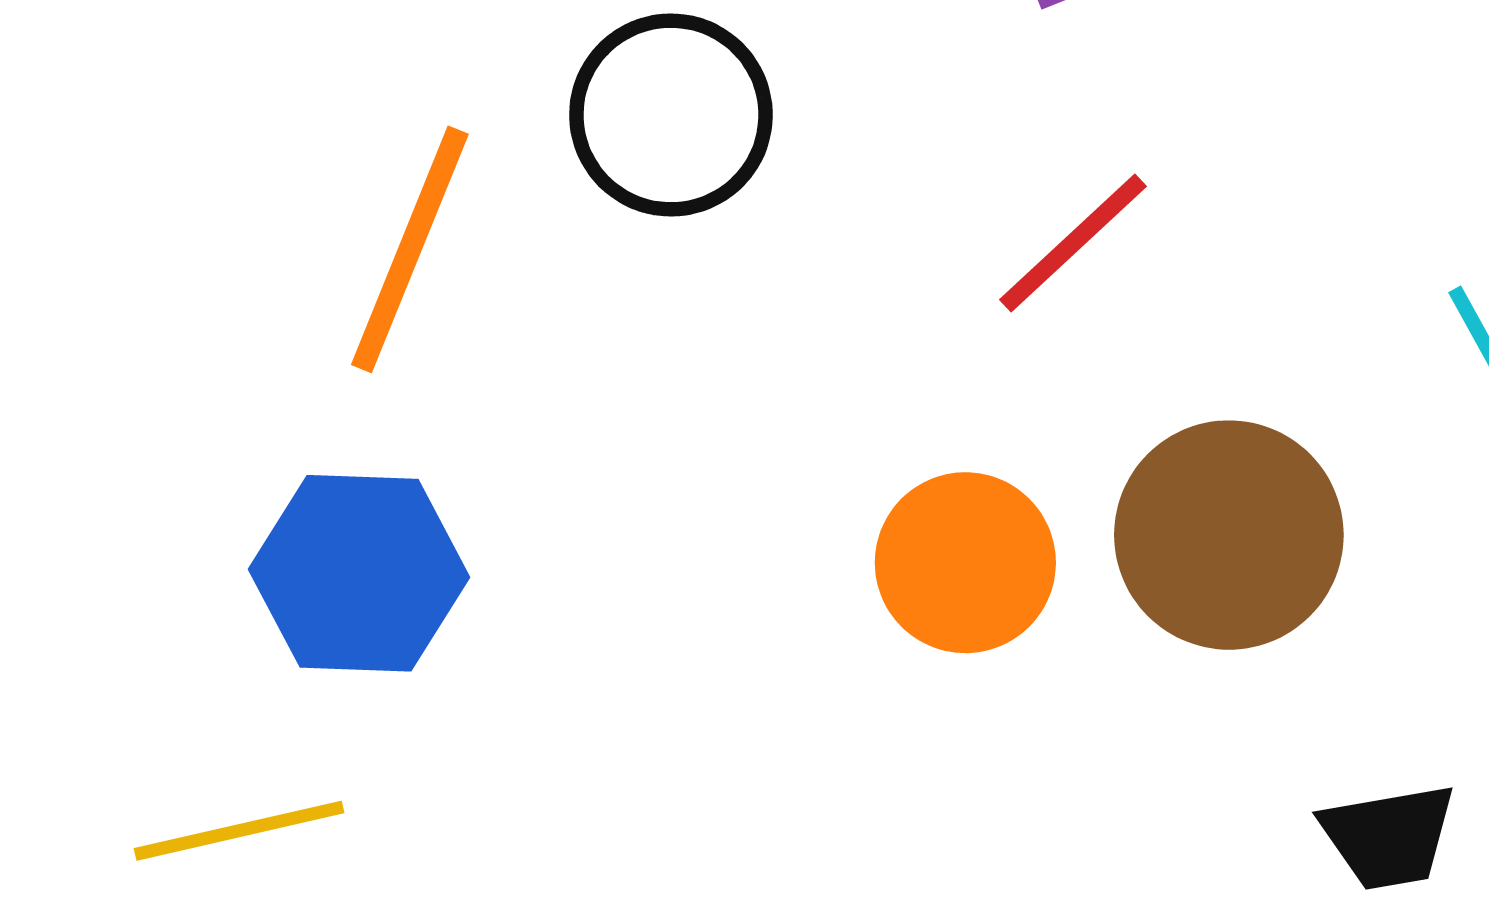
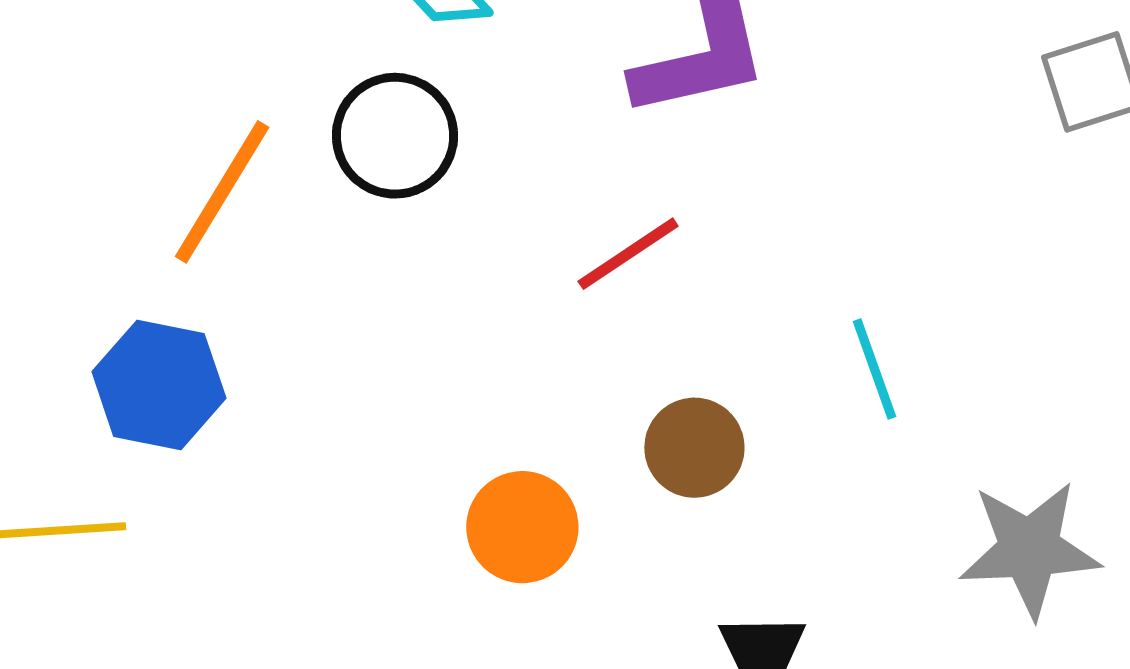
brown circle: (1229, 535) -> (694, 448), size x0.7
orange circle: (965, 563) -> (522, 527), moved

